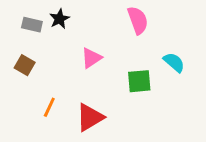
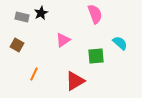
red triangle: (90, 117) -> (75, 81), moved

